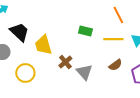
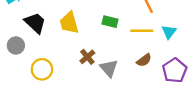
yellow trapezoid: (43, 45) -> (69, 23), moved

